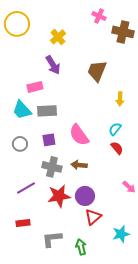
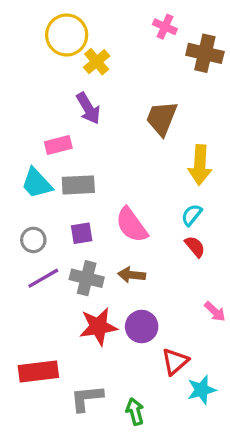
yellow circle: (17, 24) -> (67, 35), moved
yellow arrow: (120, 99) -> (200, 165), size x1.6
purple line: (26, 188) -> (43, 278), moved
red triangle: (93, 217) -> (175, 362), moved
red rectangle: (23, 223) -> (38, 372), size x1.6

